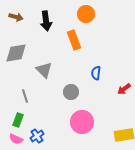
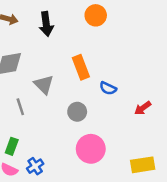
orange rectangle: (74, 40) -> (81, 67), moved
blue semicircle: (96, 73) -> (108, 88), turned -72
gray line: (25, 96) -> (20, 107), moved

